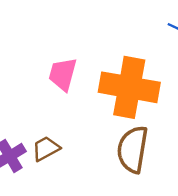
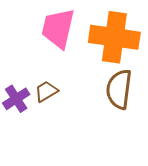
pink trapezoid: (63, 74) -> (58, 28), size x1.4

